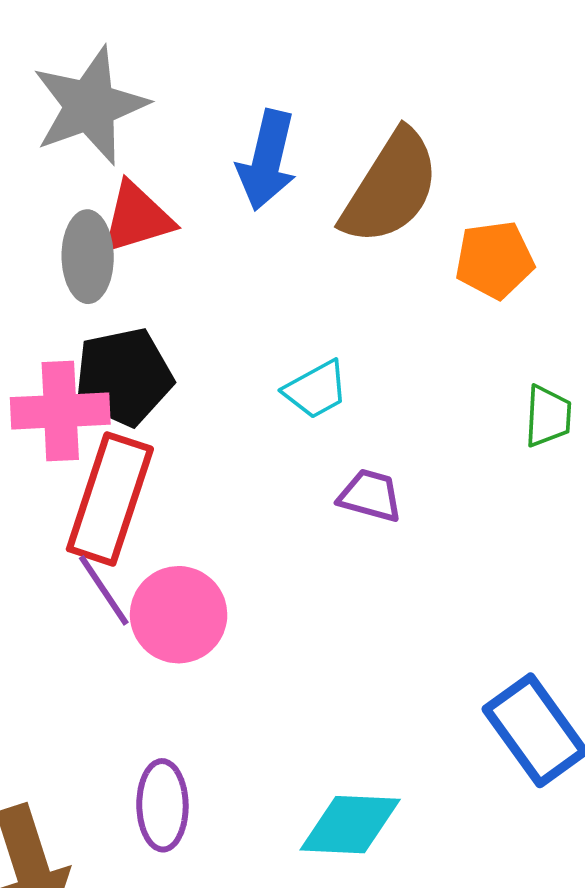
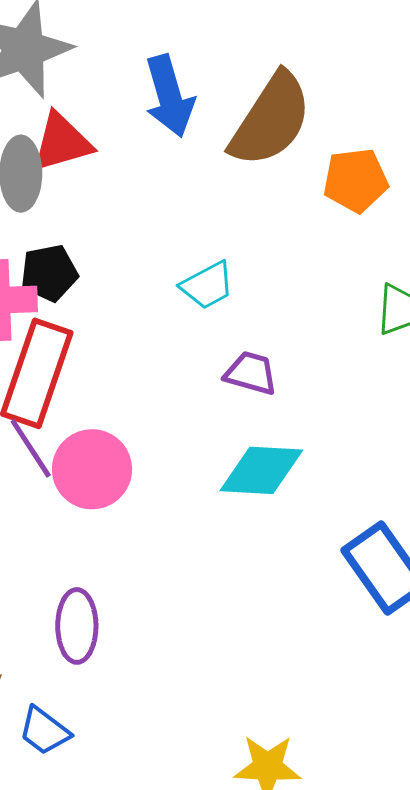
blue arrow: (267, 160) -> (169, 96), turned -30
black pentagon: (124, 377) -> (49, 273), size x0.7
cyan diamond: (350, 825) -> (261, 470), moved

